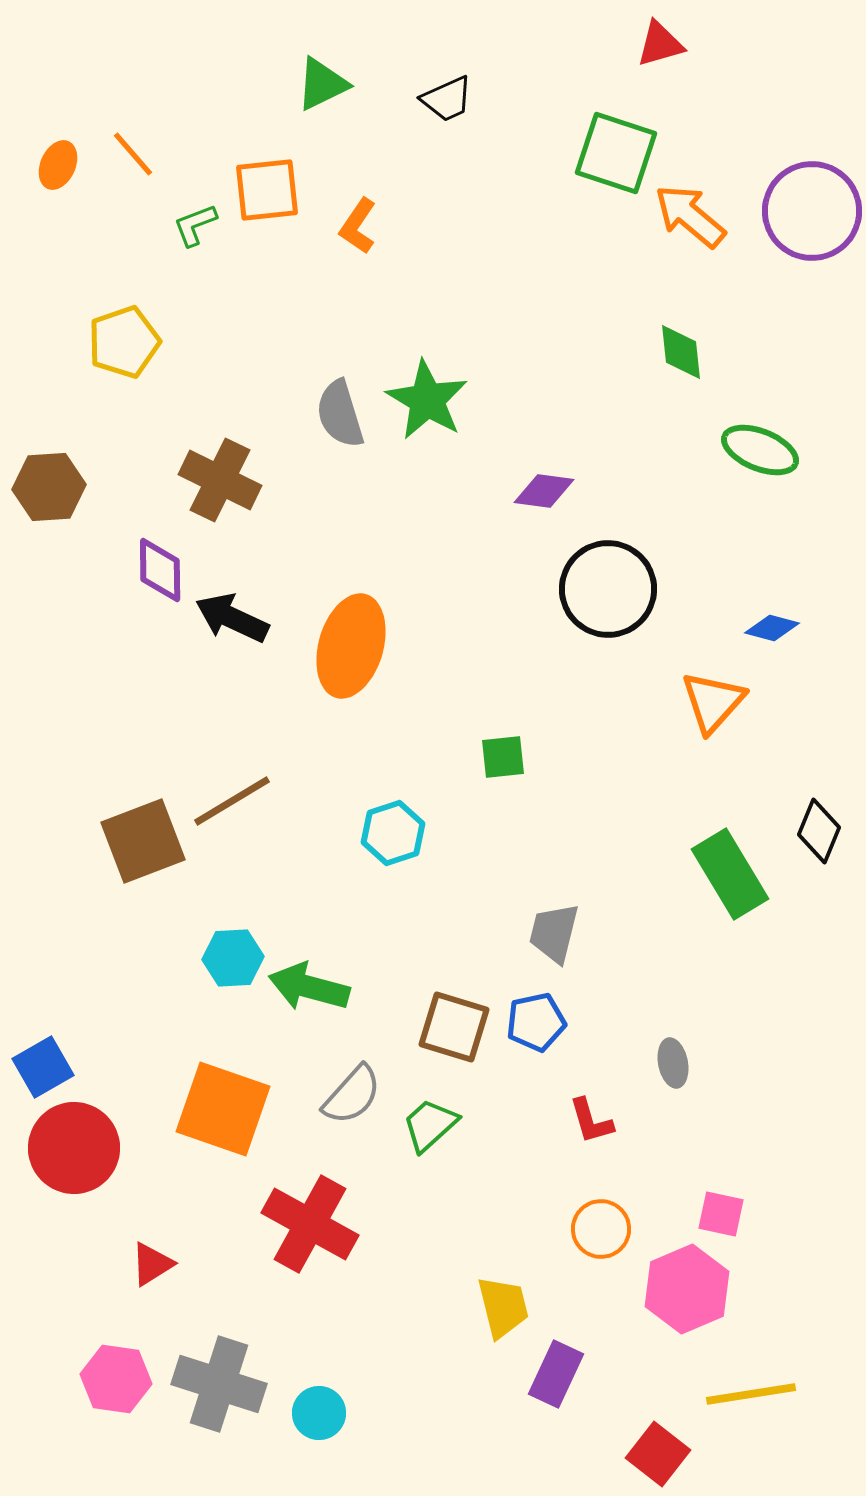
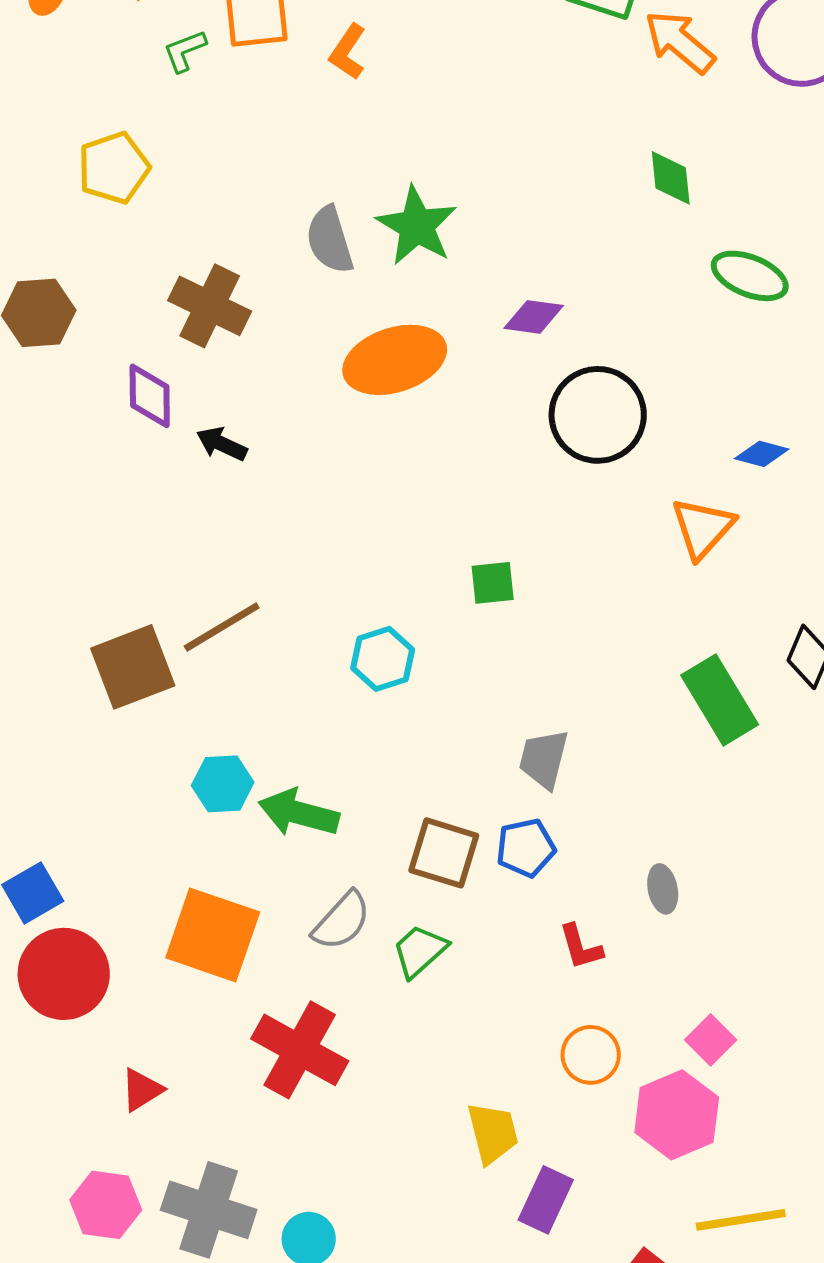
black arrow: (232, 618) -> (222, 444), size x0.7
orange ellipse: (351, 646) -> (395, 360), moved, turned 56
pink square: (721, 1214) -> (711, 1040), turned 33

